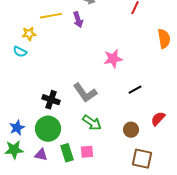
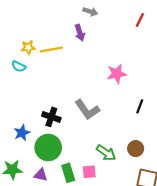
yellow line: (51, 16) -> (51, 50), moved
black line: (135, 90) -> (140, 106), turned -40
green arrow: (92, 123) -> (106, 153), moved
blue star: (17, 128) -> (22, 133), moved

